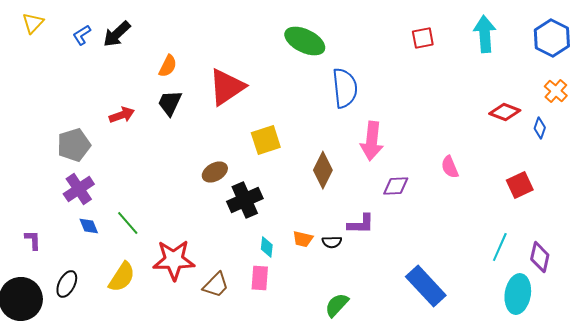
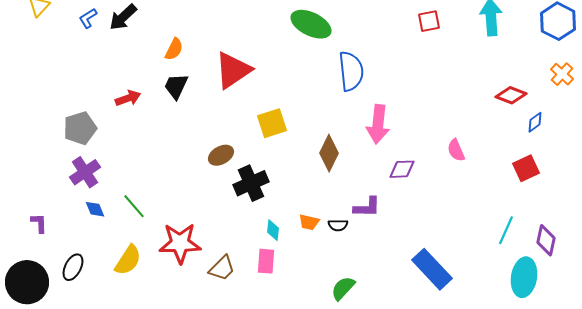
blue diamond: (540, 128) -> (535, 122), moved, turned 35

